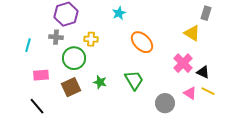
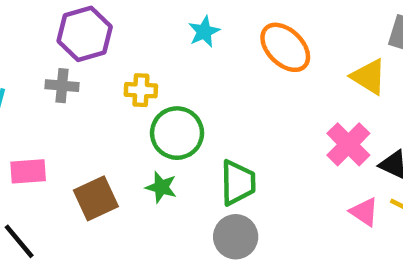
orange ellipse: (142, 42) -> (285, 47), moved
green circle: (74, 58) -> (177, 133), moved
green trapezoid: (134, 80) -> (238, 183), turned 30
gray circle: (165, 103) -> (236, 237), moved

